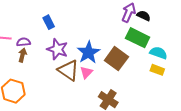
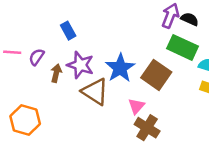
purple semicircle: (23, 42) -> (37, 57), turned -48
brown arrow: (22, 55) -> (56, 73), moved
pink triangle: (86, 72) -> (136, 106), moved

